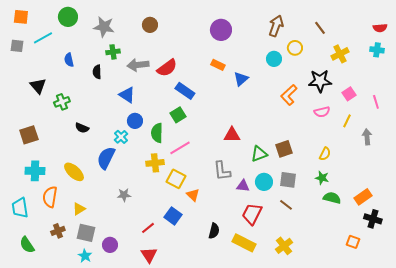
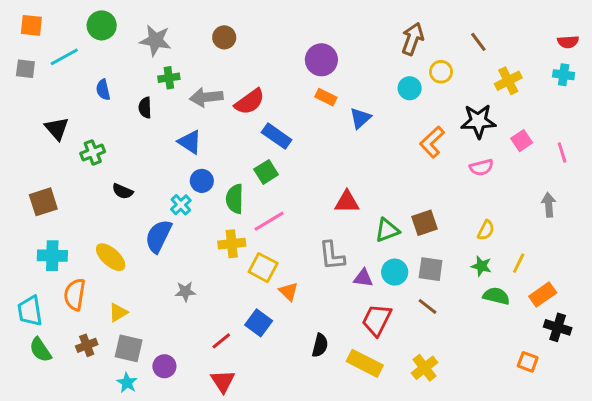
purple circle: (221, 30) -> (321, 60), moved
yellow line: (347, 121) -> (519, 263), moved
green semicircle: (27, 245) -> (40, 350), moved

